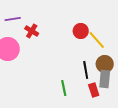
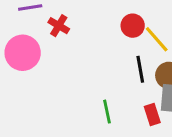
black line: (86, 70) -> (140, 69), moved

